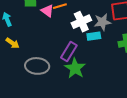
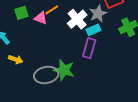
purple rectangle: (69, 51) -> (89, 48), moved
green star: (75, 68) -> (64, 70), moved

